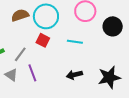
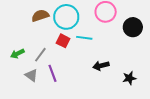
cyan line: (75, 42) -> (84, 38), moved
black arrow: (74, 75) -> (101, 66), moved
black star: (109, 77) -> (129, 78), size x0.6

